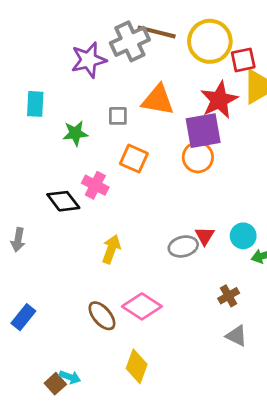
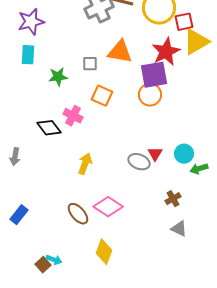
purple star: (89, 60) -> (31, 22), moved
gray ellipse: (183, 246) -> (139, 162), turned 35

